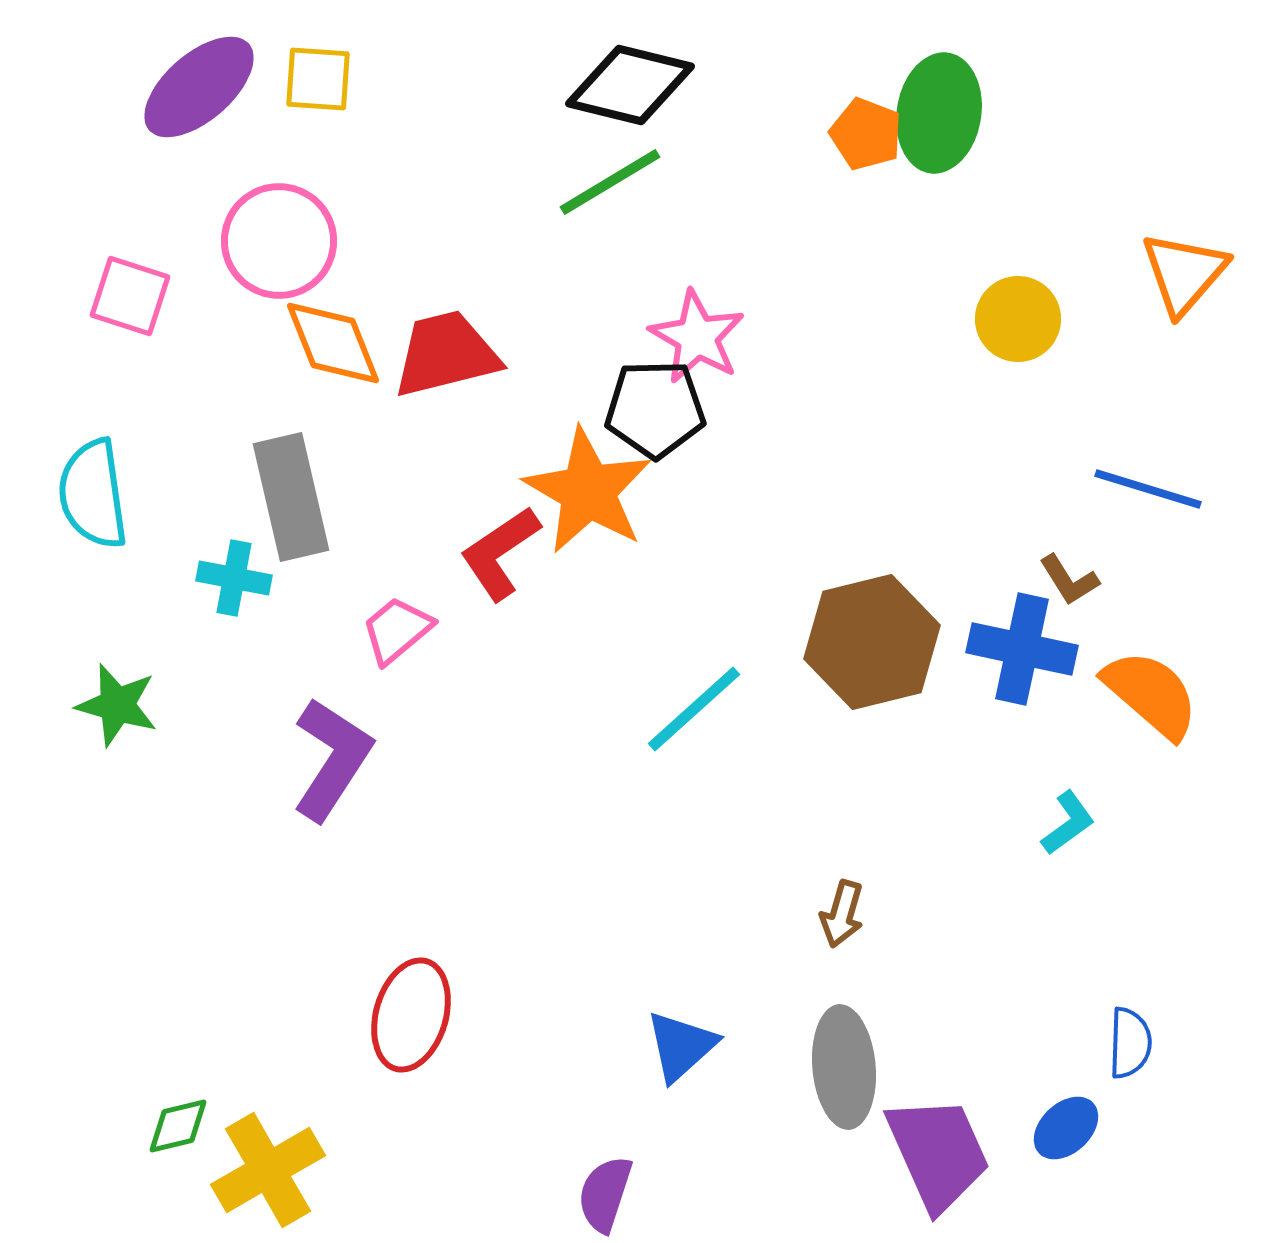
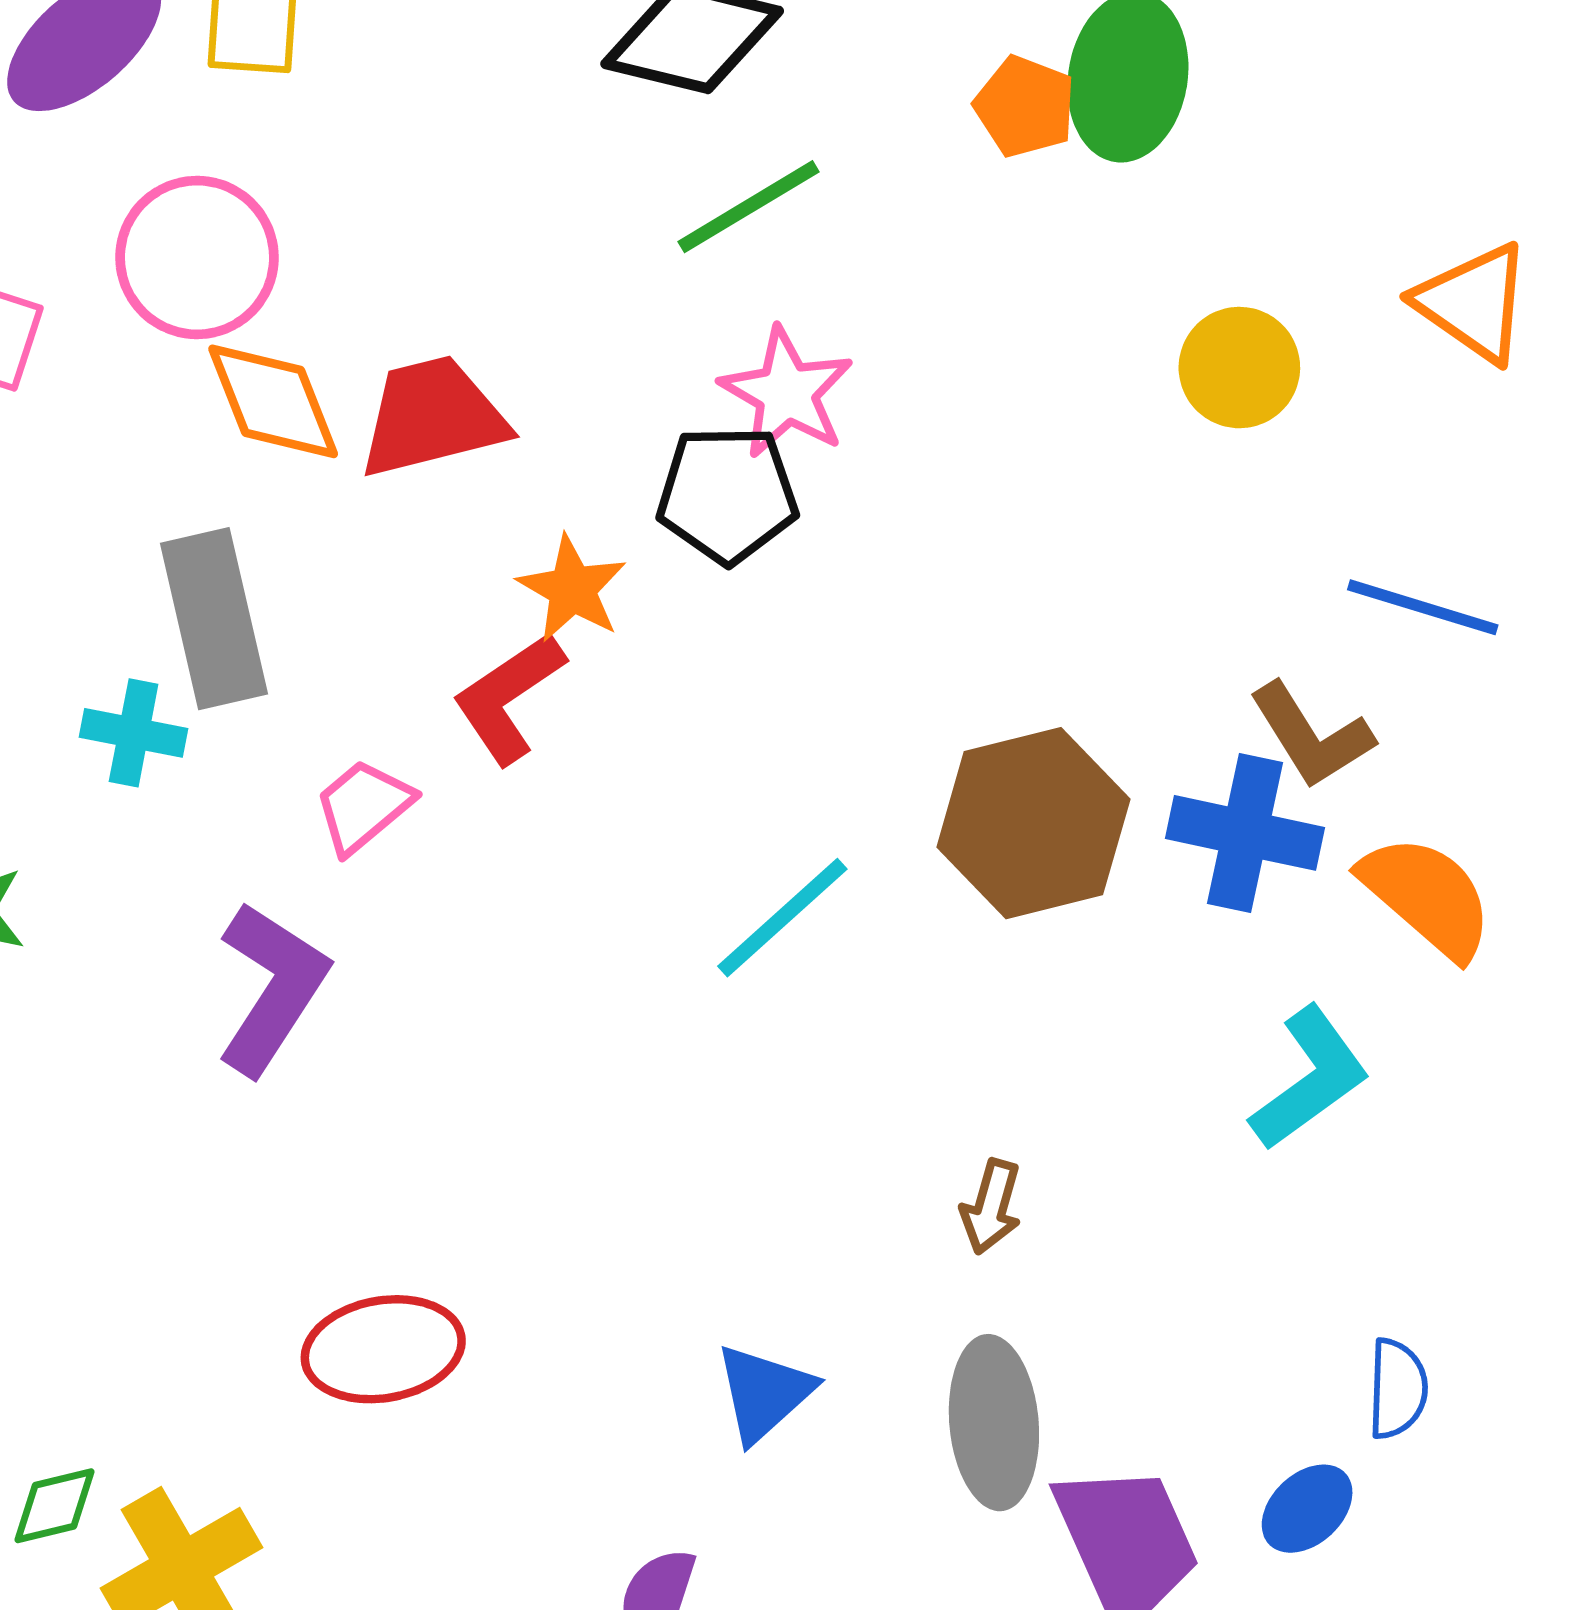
green line: (610, 182) -> (749, 207), moved
orange triangle: (1184, 273) -> (1474, 303), turned -36
orange star: (588, 491) -> (572, 589), moved, size x0.6
brown L-shape: (1069, 580) -> (1311, 736), size x1.5
cyan L-shape: (1068, 823) -> (1310, 1078), size x1.6
red ellipse: (411, 1015) -> (383, 1349), turned 64

